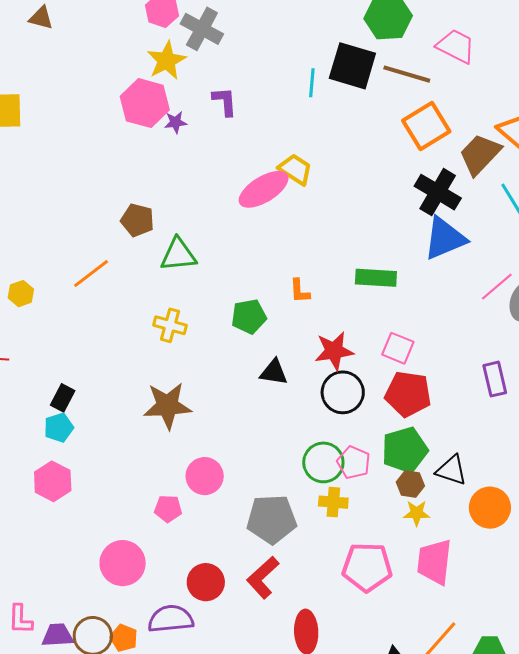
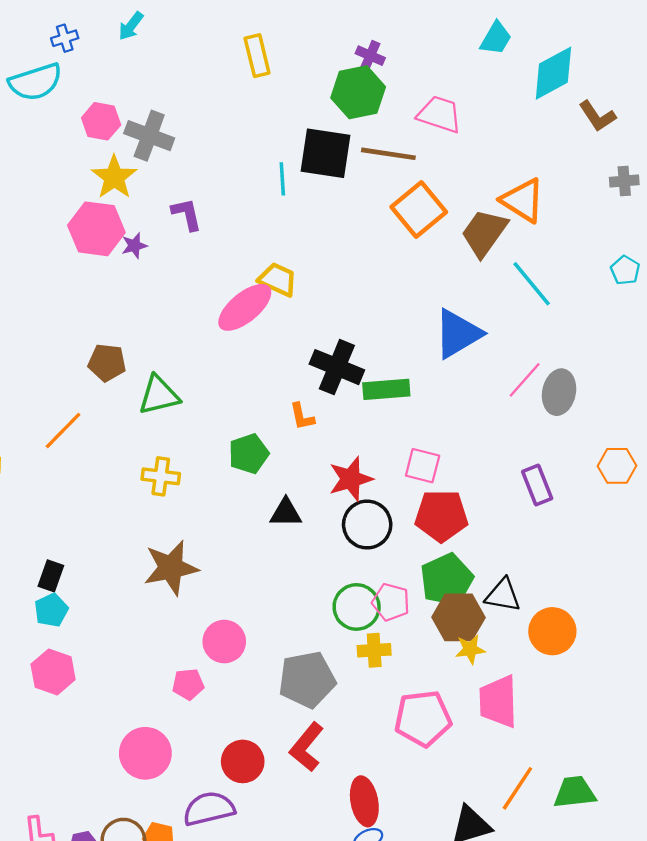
black cross: (438, 192) -> (337, 367), moved
brown hexagon: (410, 484) -> (458, 617), size x1.6

